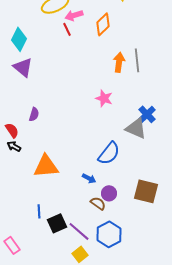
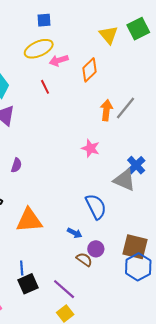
red line: (67, 29) -> (45, 87), moved
gray line: (137, 60) -> (126, 108), turned 45
blue semicircle: (109, 153) -> (96, 207), turned -65
black square: (57, 223) -> (28, 284), moved
blue hexagon: (109, 234) -> (138, 267), moved

